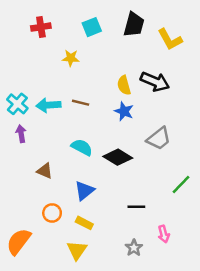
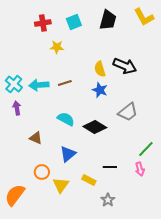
red cross: (41, 27) -> (43, 23), moved
yellow L-shape: (170, 39) -> (144, 17), moved
brown line: (81, 103) -> (65, 83), turned -32
yellow rectangle: (84, 223) -> (89, 180), moved
pink arrow: (164, 234) -> (140, 169), moved
yellow triangle: (77, 250) -> (61, 185), moved

